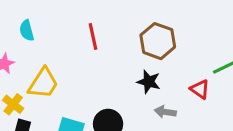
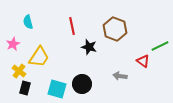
black star: (149, 82) -> (89, 47), moved

